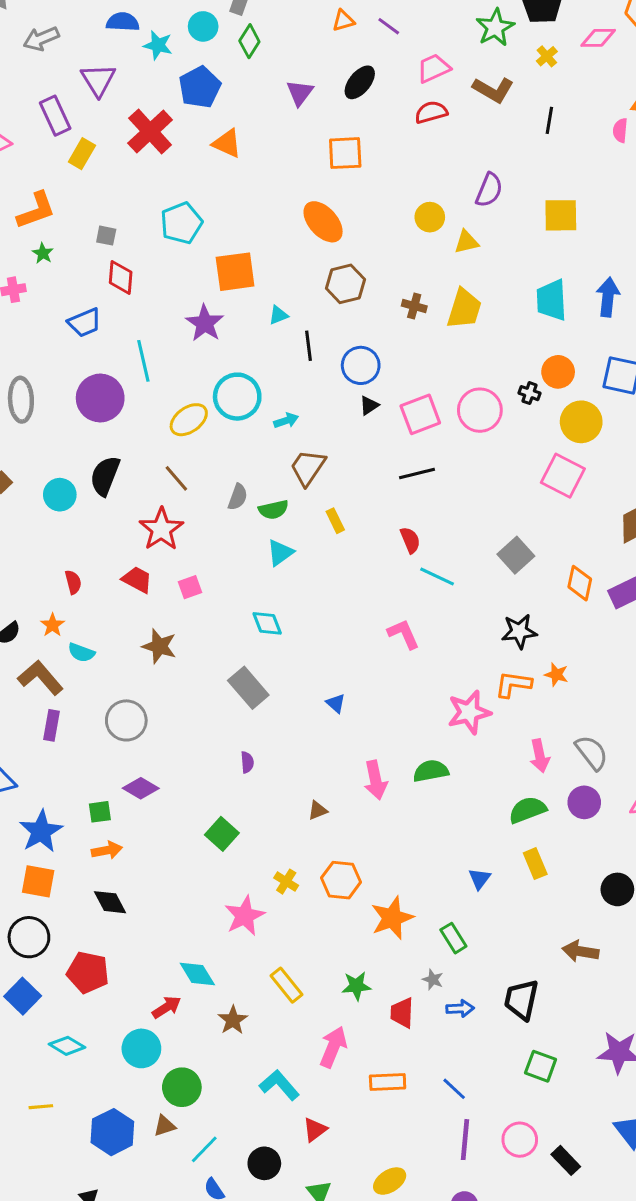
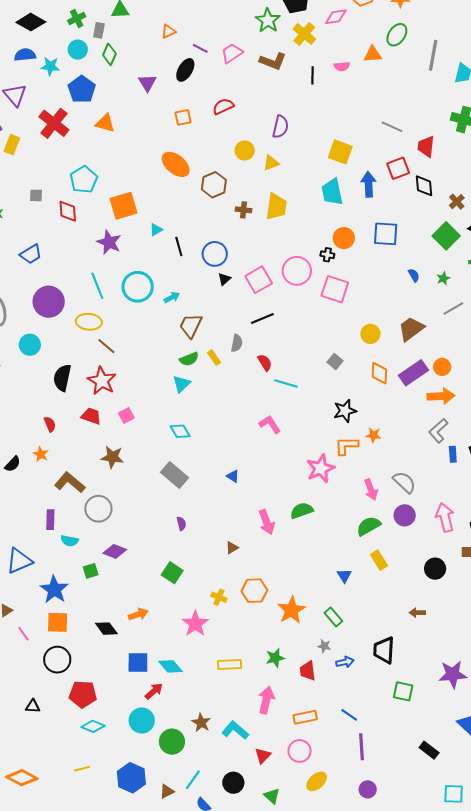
purple line: (389, 26) -> (200, 48), moved
yellow cross: (547, 56) -> (304, 34), size x1.6
red semicircle: (431, 112) -> (223, 106), moved
pink semicircle: (620, 130) -> (342, 66), moved, turned -91
orange square: (345, 153) -> (183, 117), size x0.7
yellow square: (561, 215) -> (340, 152), moved, turned 30
red diamond: (121, 277) -> (68, 211), moved
brown hexagon: (345, 284) -> (214, 185), moved
cyan line: (143, 361) -> (97, 286), moved
yellow ellipse: (189, 420) -> (89, 322), moved, turned 50
yellow circle: (581, 422) -> (370, 334), moved, size x0.7
black semicircle: (105, 476) -> (62, 378), moved
pink square: (563, 476) -> (335, 289), moved
cyan circle: (60, 495) -> (30, 345), moved
gray semicircle: (238, 497) -> (237, 343), moved
green semicircle: (273, 510) -> (189, 359), moved
gray square: (516, 555) -> (335, 362), size x0.7
cyan semicircle: (81, 653) -> (70, 541), moved
brown L-shape: (40, 678) -> (70, 482), moved
orange arrow: (107, 850) -> (138, 614), moved
brown arrow: (580, 951) -> (417, 613), size x0.7
red pentagon: (88, 972) -> (83, 694), moved
yellow rectangle: (286, 985) -> (230, 664), turned -45
blue square: (23, 996) -> (138, 663), moved, turned -35
brown star: (233, 1020) -> (201, 723), moved
brown triangle: (164, 1126) -> (167, 791), moved
pink circle: (520, 1140) -> (300, 751), moved

